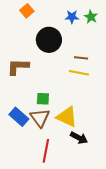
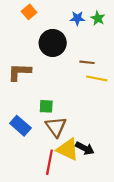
yellow line: (79, 73) -> (97, 78), moved
yellow triangle: (67, 117) -> (68, 149), moved
brown triangle: (40, 118) -> (56, 127), moved

